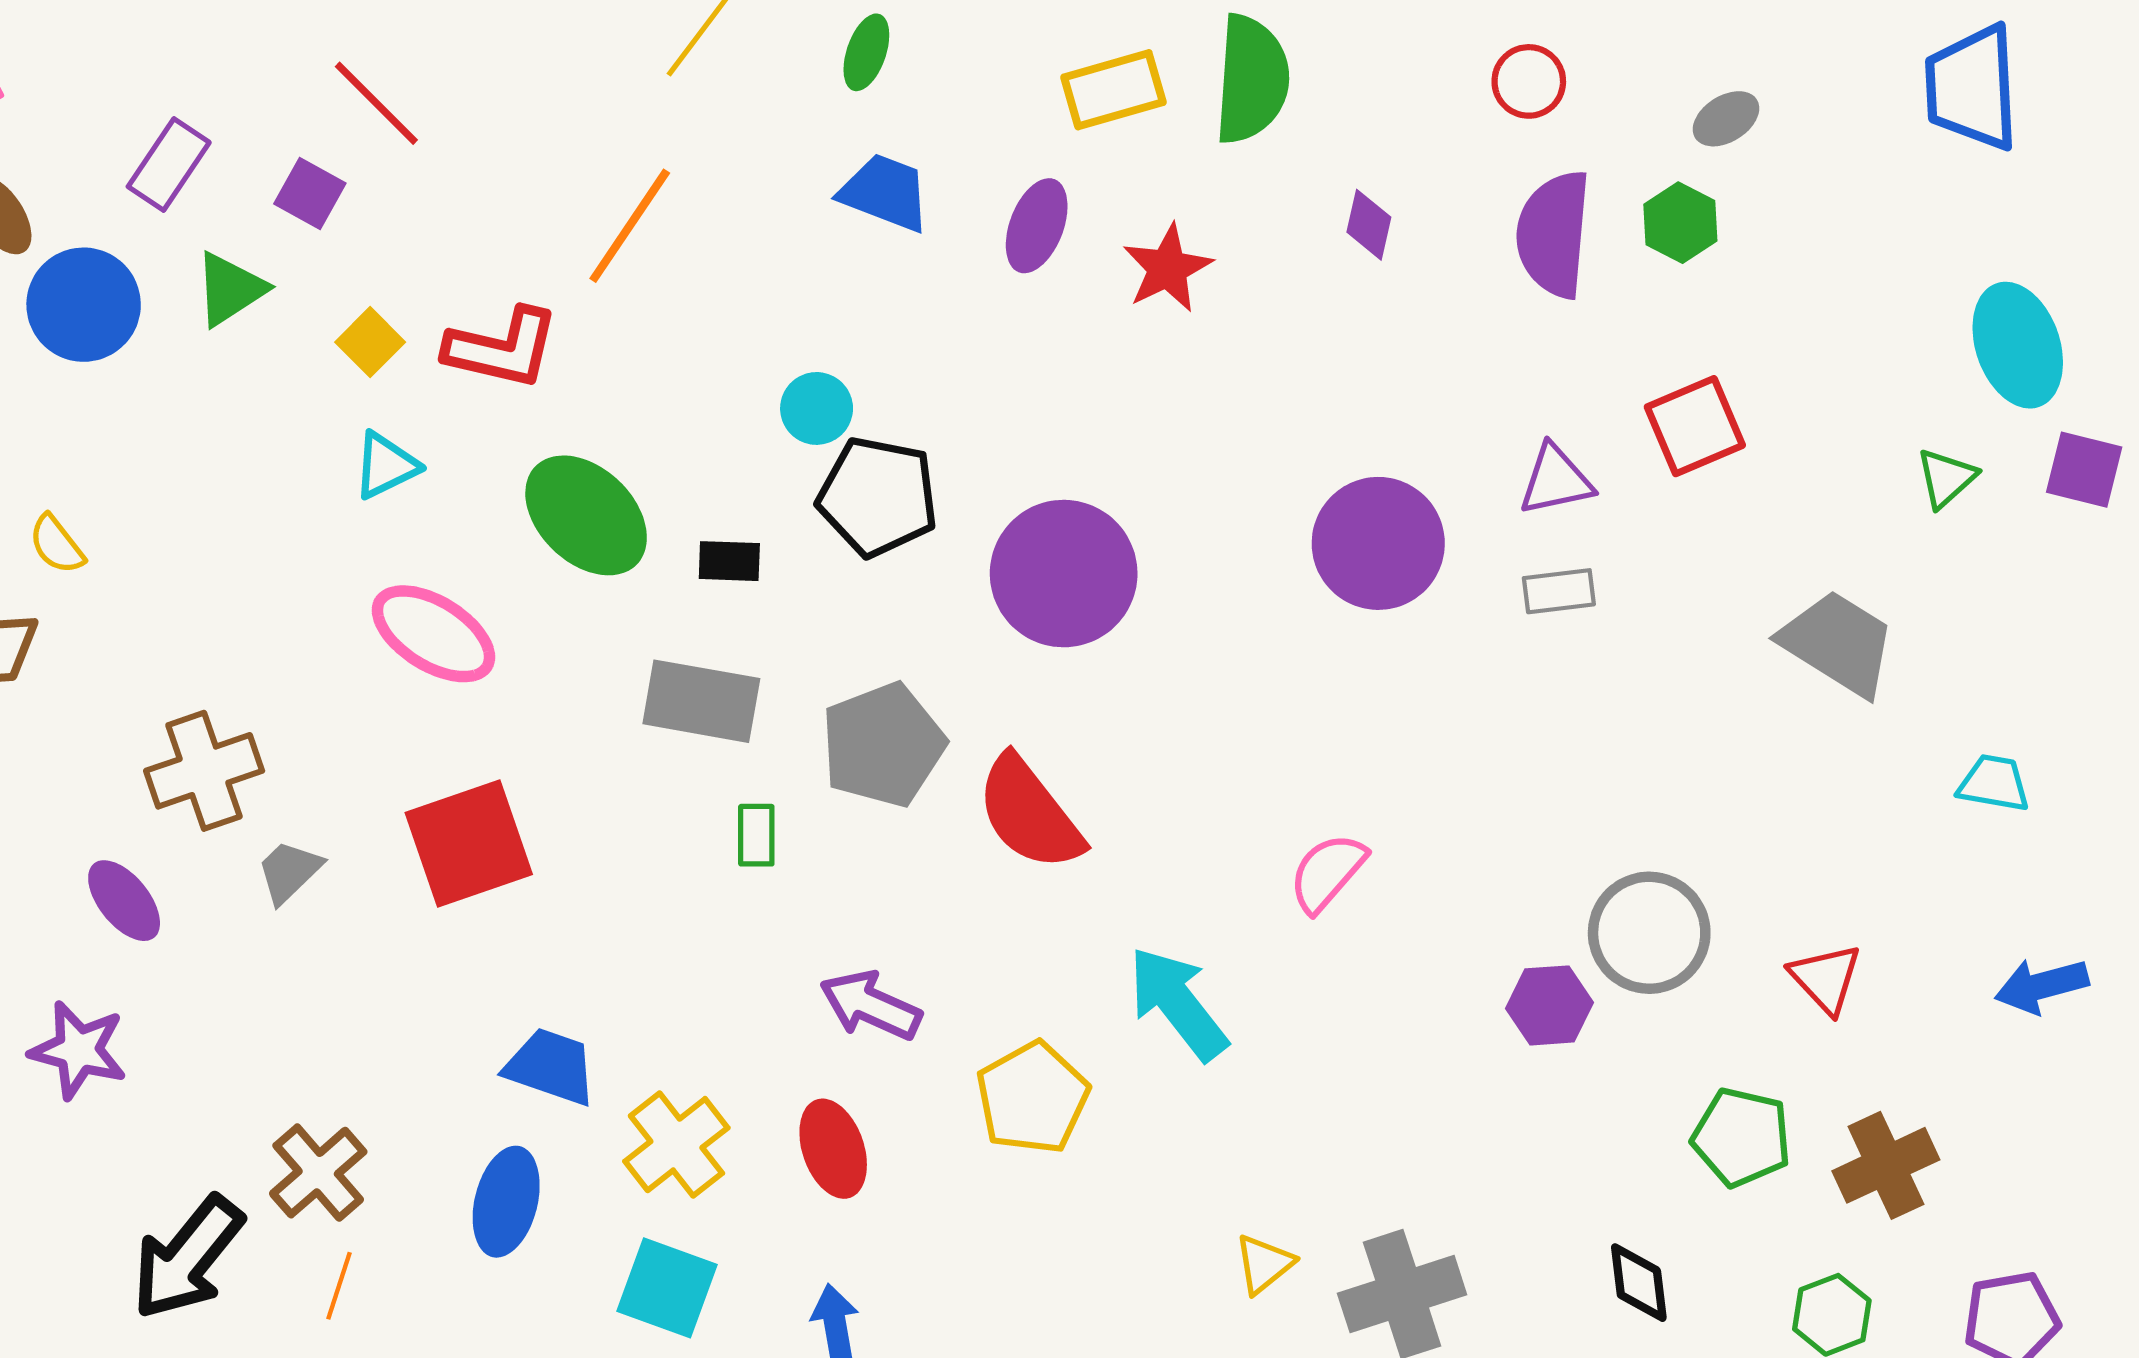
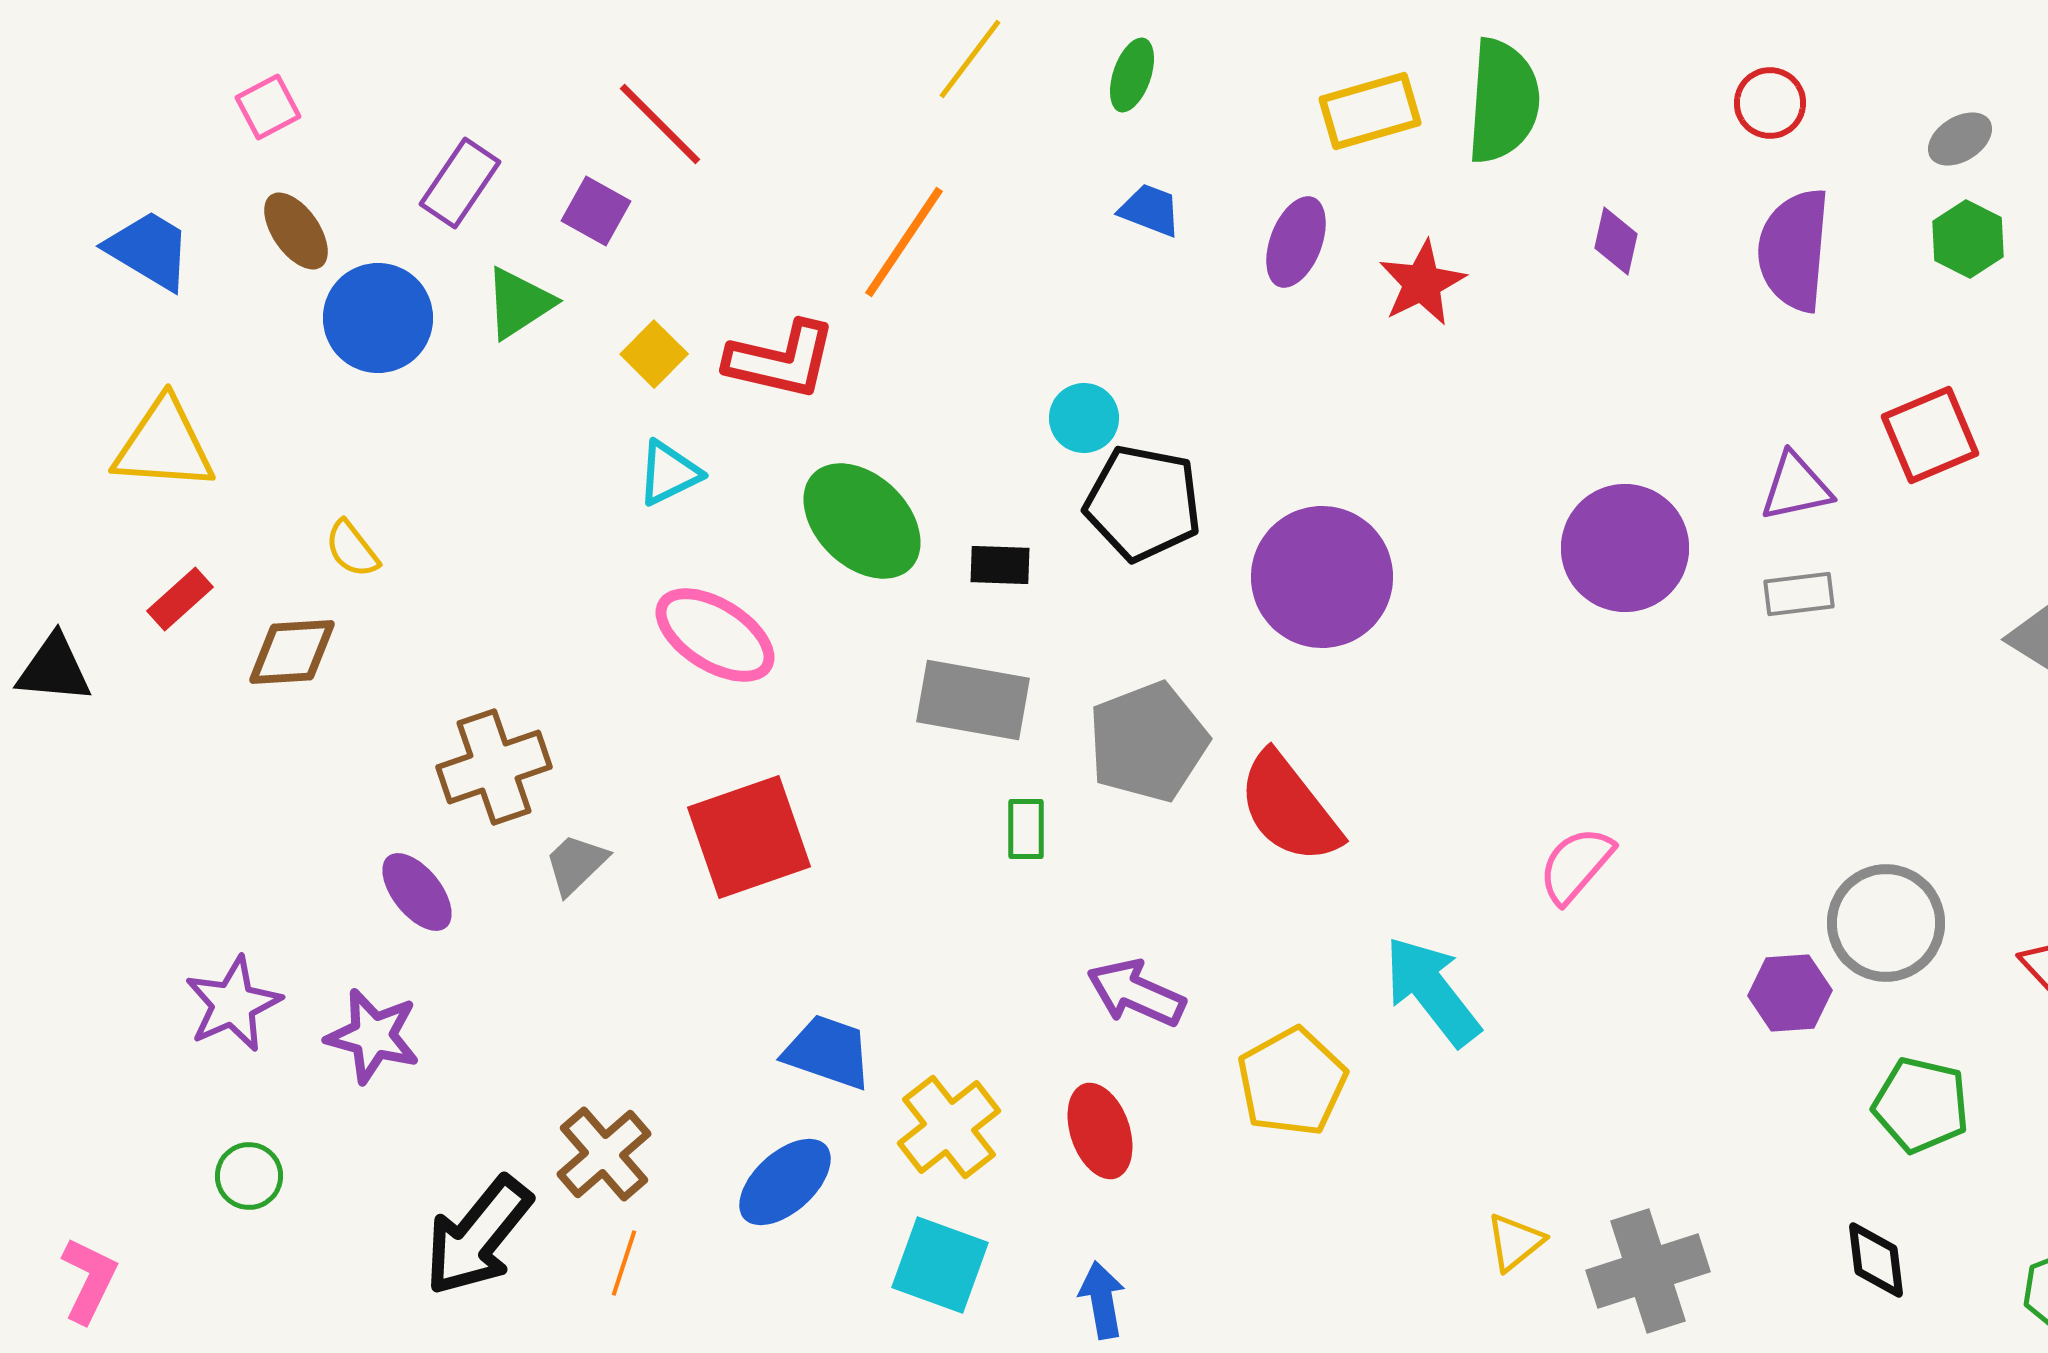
blue trapezoid: (885, 193) -> (1150, 210), size x0.7
green hexagon: (1680, 223) -> (1968, 239), moved
green pentagon: (1742, 1137) -> (1921, 1105), moved
blue ellipse: (506, 1202) -> (785, 1182), turned 34

